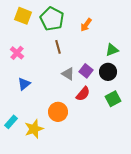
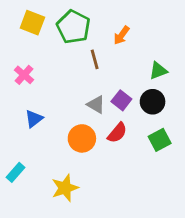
brown line: (58, 47) -> (95, 59), moved
orange circle: (58, 112) -> (82, 138), moved
yellow star: (34, 129) -> (65, 188), moved

